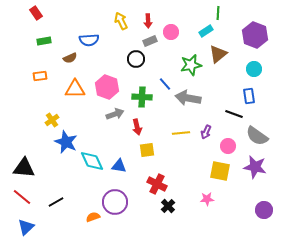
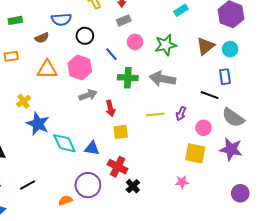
pink circle: (171, 32) -> (135, 42), moved
brown triangle: (218, 54) -> (206, 46), moved
black circle: (136, 59) -> (85, 36), moved
blue line: (165, 84) -> (111, 54), moved
green cross: (142, 97) -> (128, 78), moved
red cross: (157, 184) -> (118, 167), moved
black cross: (168, 206) -> (133, 186), moved

